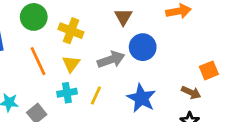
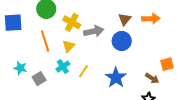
brown triangle: (123, 17) -> (125, 19), moved
gray arrow: (111, 60) -> (94, 31), moved
cyan cross: (67, 93) -> (63, 67), turned -32

